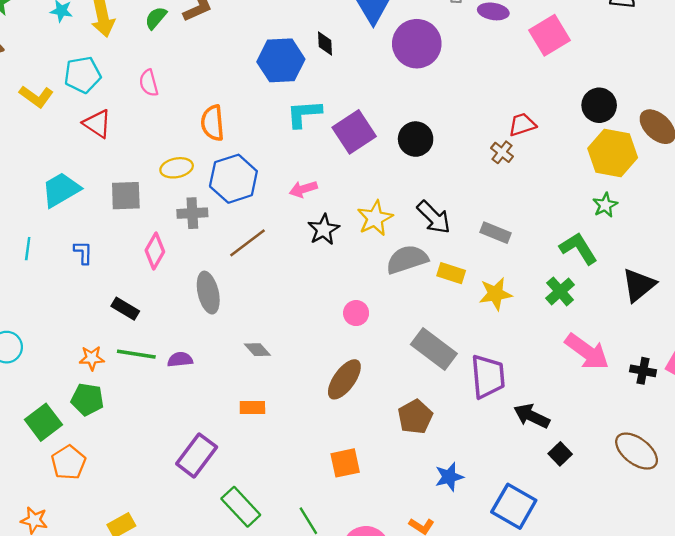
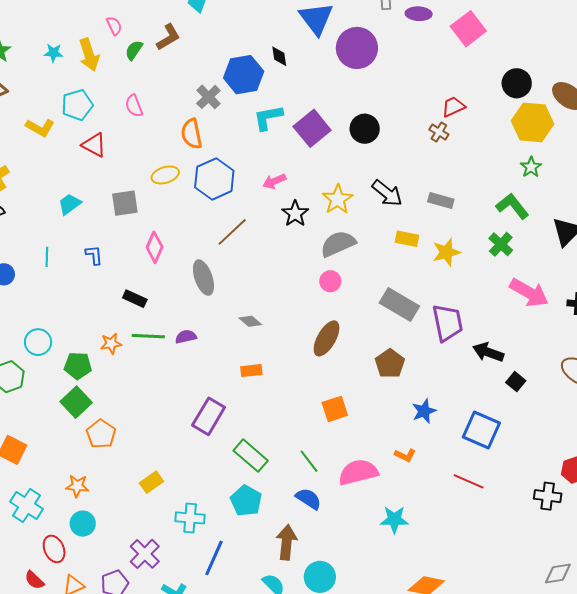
cyan trapezoid: (61, 190) -> (69, 204), size x0.7
gray cross: (192, 213) -> (208, 97), moved, turned -35
gray semicircle: (407, 259) -> (338, 244), moved
green pentagon: (87, 399) -> (78, 366), moved

